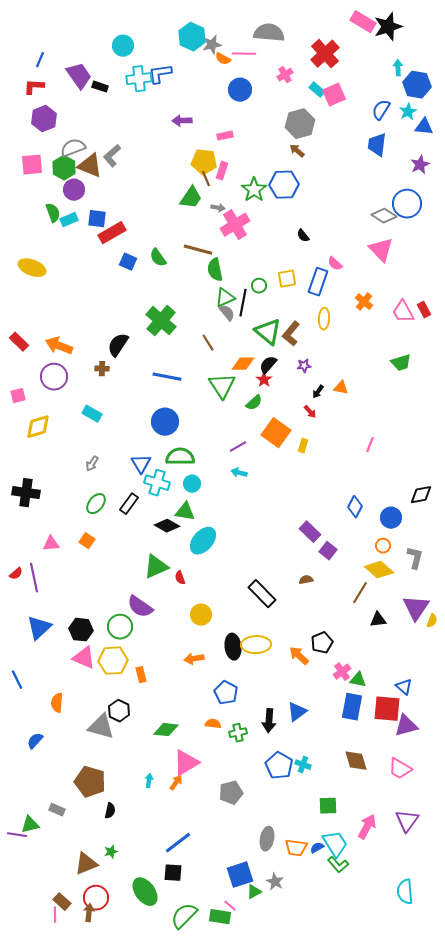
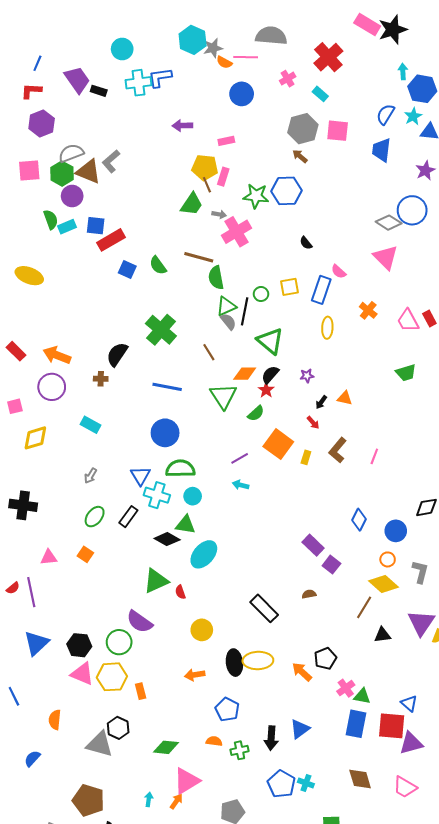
pink square: (334, 95) -> (338, 131), moved, turned 30
green star: (254, 190) -> (256, 196), turned -30
brown L-shape: (291, 334) -> (338, 450), moved

